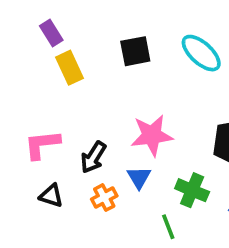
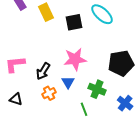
black square: (135, 51) -> (74, 22), moved
yellow rectangle: (69, 68) -> (46, 12), moved
black triangle: (51, 196) -> (16, 99), moved

